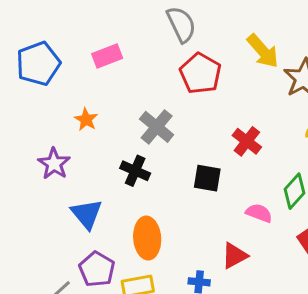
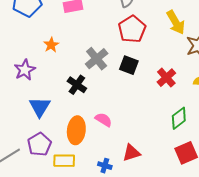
red cross: (247, 141) -> (166, 78), moved
black square: (207, 178) -> (129, 65), moved
pink semicircle: (259, 213) -> (103, 120), moved

